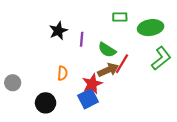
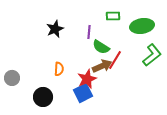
purple line: (82, 39) -> (89, 32), moved

